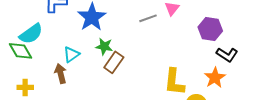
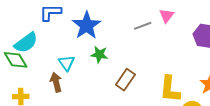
cyan triangle: (71, 54) -> (67, 63), turned -30
brown rectangle: (114, 62) -> (125, 80), moved

